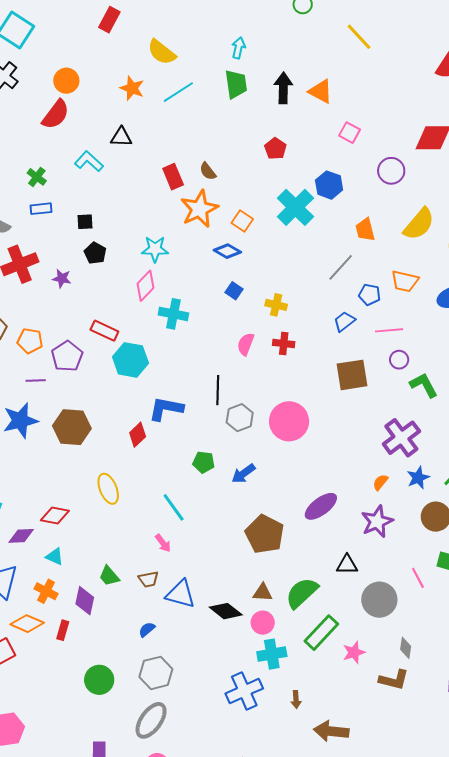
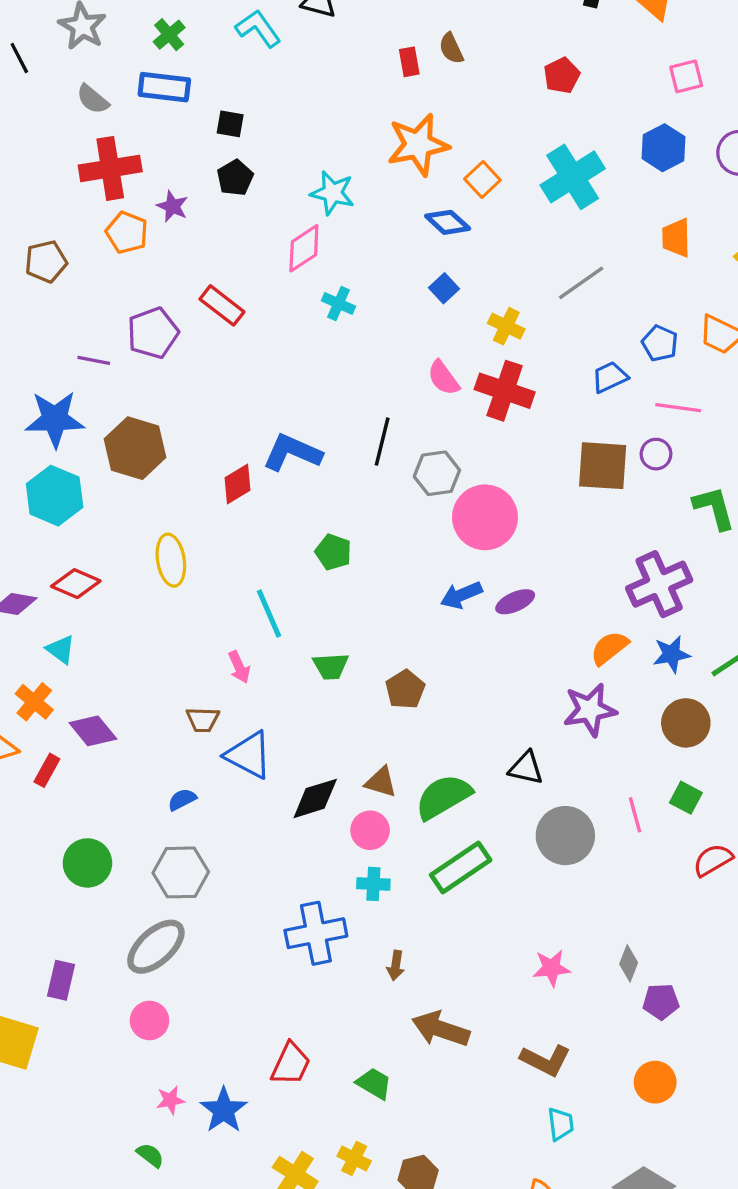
pink square: (350, 133) -> (686, 76), turned 35
brown semicircle: (208, 171) -> (451, 48), moved
red rectangle: (173, 177) -> (409, 62), moved, size x0.7
blue hexagon: (329, 185) -> (664, 148), moved
blue rectangle: (41, 209) -> (164, 87), size x1.4
gray line: (341, 267) -> (581, 283), moved
cyan cross: (173, 314) -> (339, 304), size x0.7
orange pentagon: (30, 341) -> (127, 233), moved
pink semicircle: (246, 344) -> (443, 378), turned -70
red cross: (284, 344) -> (505, 391), size x1.6
cyan hexagon: (130, 360) -> (55, 496), moved
purple circle: (399, 360) -> (656, 454), moved
gray hexagon: (240, 418) -> (437, 473), moved
blue arrow: (243, 474) -> (461, 595), moved
orange semicircle: (380, 482) -> (609, 648), size x1.4
purple ellipse: (321, 506) -> (515, 602), moved, size x0.7
brown pentagon: (265, 534) -> (405, 689), size x0.6
green trapezoid: (109, 576) -> (331, 666), moved, turned -65
purple diamond: (85, 601) -> (93, 731), turned -64
black diamond: (226, 611) -> (315, 798), turned -68
gray diamond: (406, 648) -> (629, 963), moved
pink star: (354, 652) -> (551, 968), moved
cyan cross: (272, 654) -> (373, 884), size x0.7
brown L-shape: (394, 680) -> (546, 1060), moved

